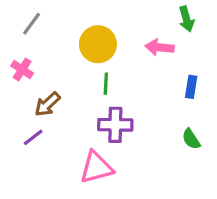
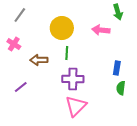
blue rectangle: (191, 87) -> (117, 68), moved
brown arrow: (47, 104) -> (39, 60), moved, turned 42
green semicircle: (191, 139) -> (121, 88), turned 40
pink triangle: (96, 167) -> (76, 106), moved, turned -30

